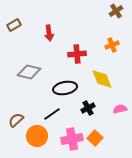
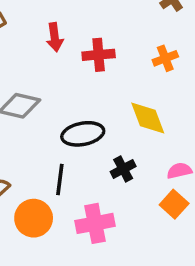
red cross: (77, 54) -> (99, 55), moved
black line: (52, 114) -> (60, 180), turned -48
orange square: (95, 138) -> (174, 204), moved

